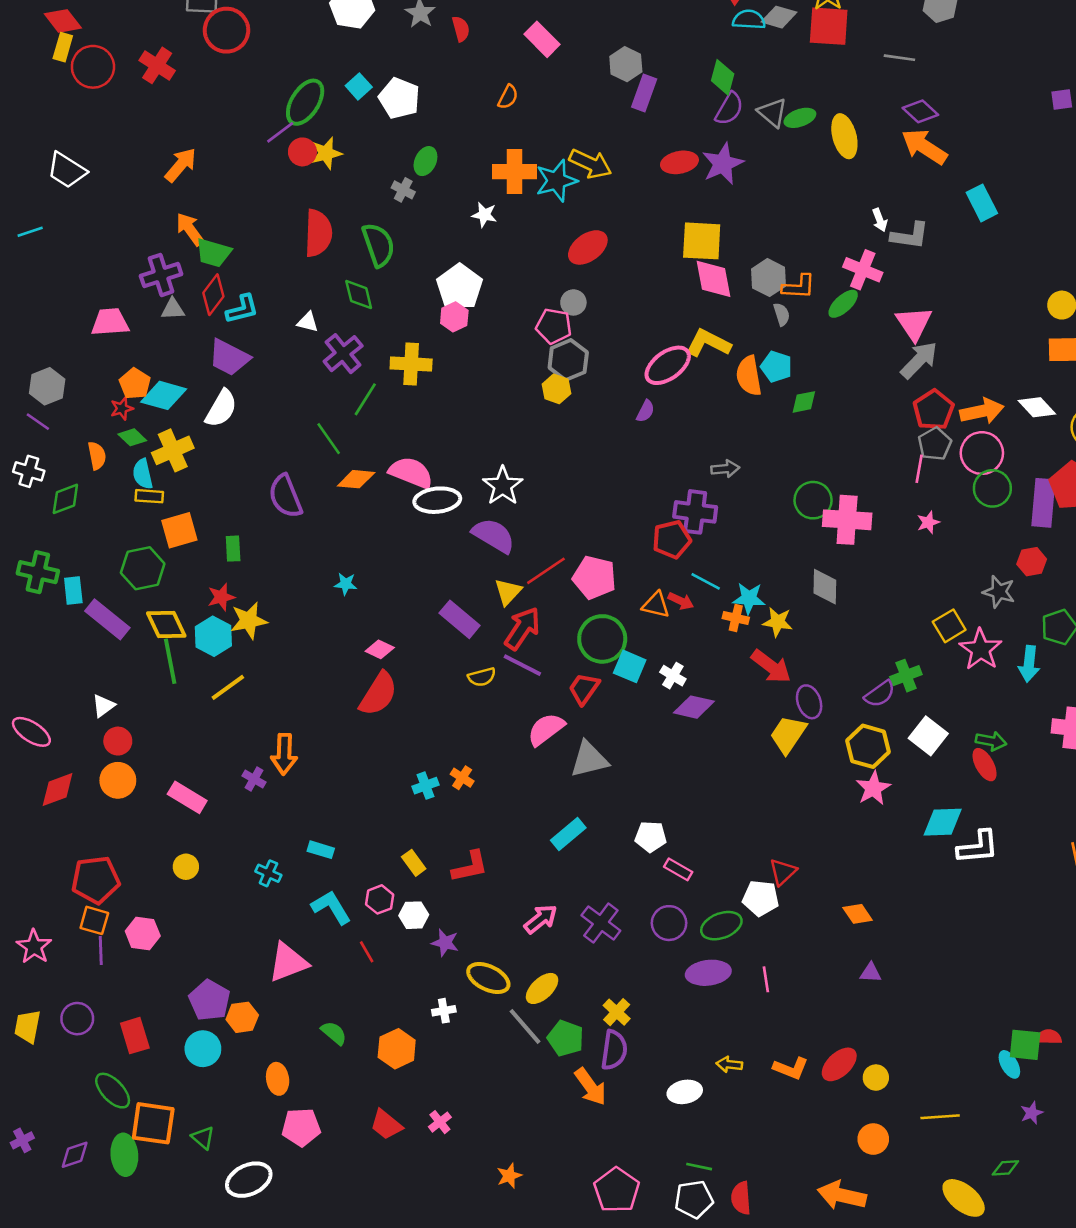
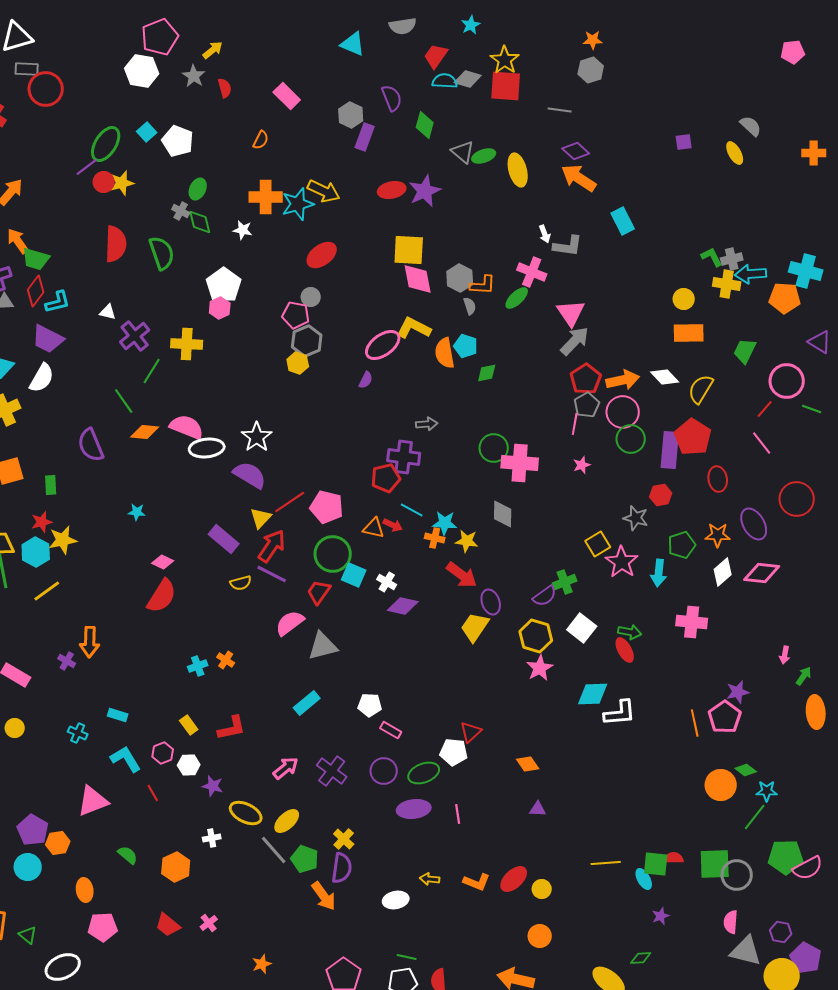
purple semicircle: (729, 109) -> (392, 98), moved, turned -52
green diamond: (359, 295) -> (200, 222), moved
yellow line: (940, 1117) -> (606, 863), moved

